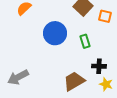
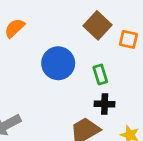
black cross: (99, 66) -> (105, 104), moved

